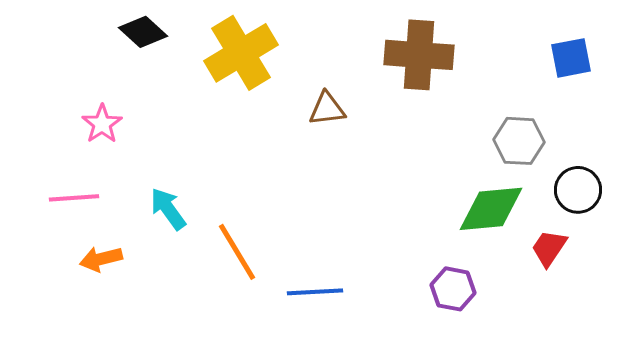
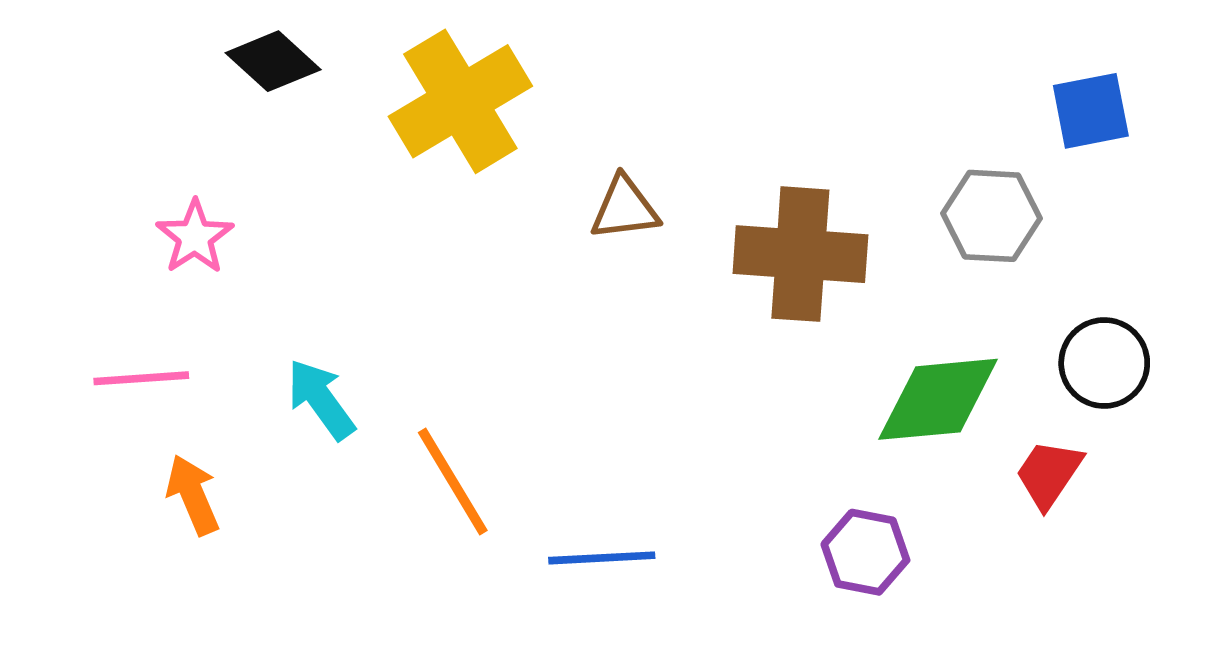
brown cross: (419, 55) -> (800, 254), moved
gray hexagon: (519, 141) -> (991, 216), moved
orange arrow: (101, 259) -> (193, 495), turned 81

